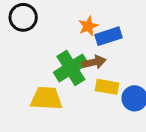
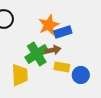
orange star: (88, 26) -> (49, 25), size x1.5
yellow trapezoid: (46, 98) -> (20, 75), turned 85

